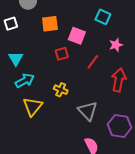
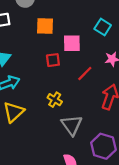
pink square: (77, 36) -> (72, 43), turned -30
yellow cross: (61, 90) -> (55, 100), moved

